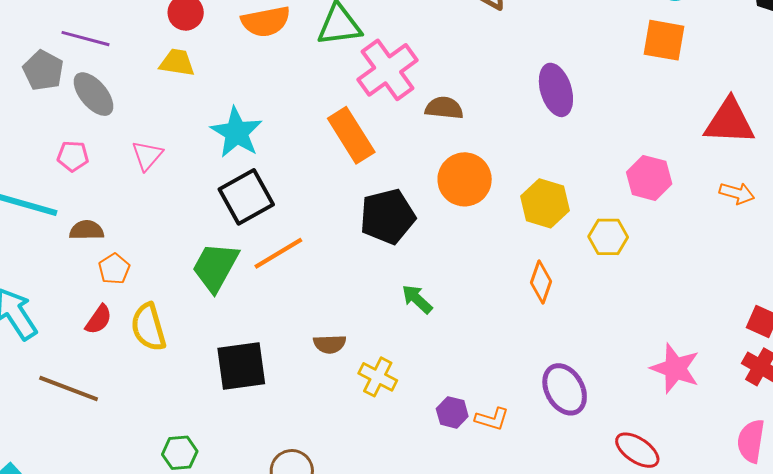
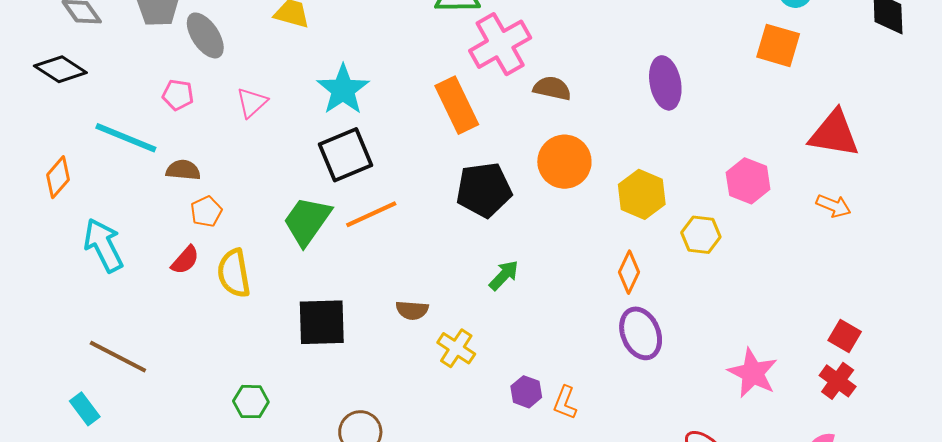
green arrow: (417, 299) -> (504, 275), turned 84
brown line: (69, 388) -> (118, 357), moved
purple ellipse: (565, 389) -> (641, 333), moved
orange L-shape: (492, 419) -> (565, 403), turned 88

